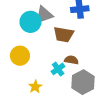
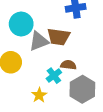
gray triangle: (44, 15) -> (39, 41), moved
yellow star: (35, 87) -> (39, 95), moved

